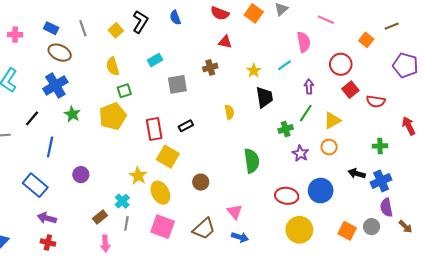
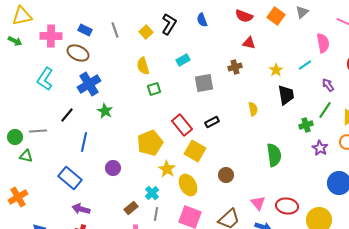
pink cross: (15, 35) -> (51, 36), size x1.5
brown ellipse: (60, 53) -> (78, 53), moved
purple arrow: (309, 87) -> (328, 85), turned -32
yellow pentagon: (113, 116) -> (150, 143), moved
red rectangle: (154, 129) -> (182, 125), turned -30
red ellipse: (287, 196) -> (287, 206), moved

